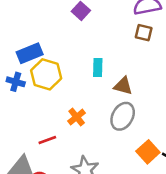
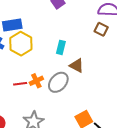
gray ellipse: (123, 116) -> (58, 82), moved
red line: (47, 140) -> (20, 84), moved

